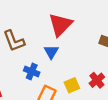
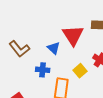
red triangle: (60, 25) -> (73, 35), moved

